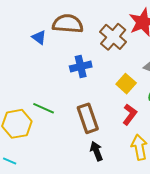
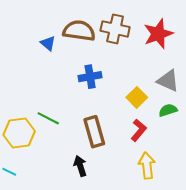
brown cross: (113, 37) -> (115, 29), moved, turned -32
black arrow: (96, 151) -> (80, 166), moved

